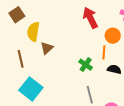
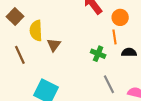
brown line: (21, 59) -> (20, 55), moved

